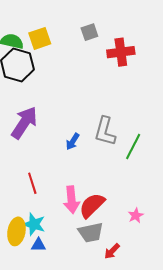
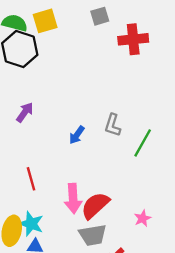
purple arrow: (24, 123) -> (25, 112), size x0.6
gray L-shape: (105, 131) -> (113, 125), size x0.7

